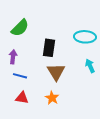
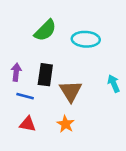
green semicircle: (20, 28) -> (45, 30), moved
cyan ellipse: (85, 37) -> (86, 39), moved
black rectangle: (49, 48) -> (45, 75), moved

